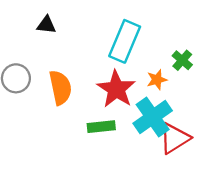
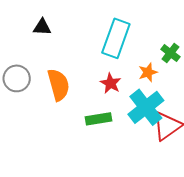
red star: (116, 89) -> (111, 83), size x0.6

